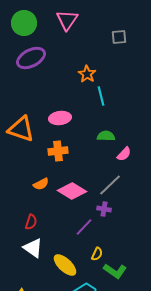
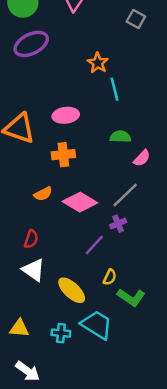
gray square: (119, 37) -> (136, 19), turned 35
purple cross: (104, 209) -> (118, 224), turned -32

